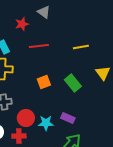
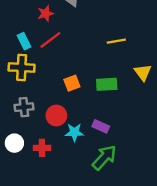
red line: (39, 46) -> (50, 40), moved, turned -30
green rectangle: (73, 83) -> (107, 84), turned -54
red circle: (26, 118) -> (56, 116), moved

